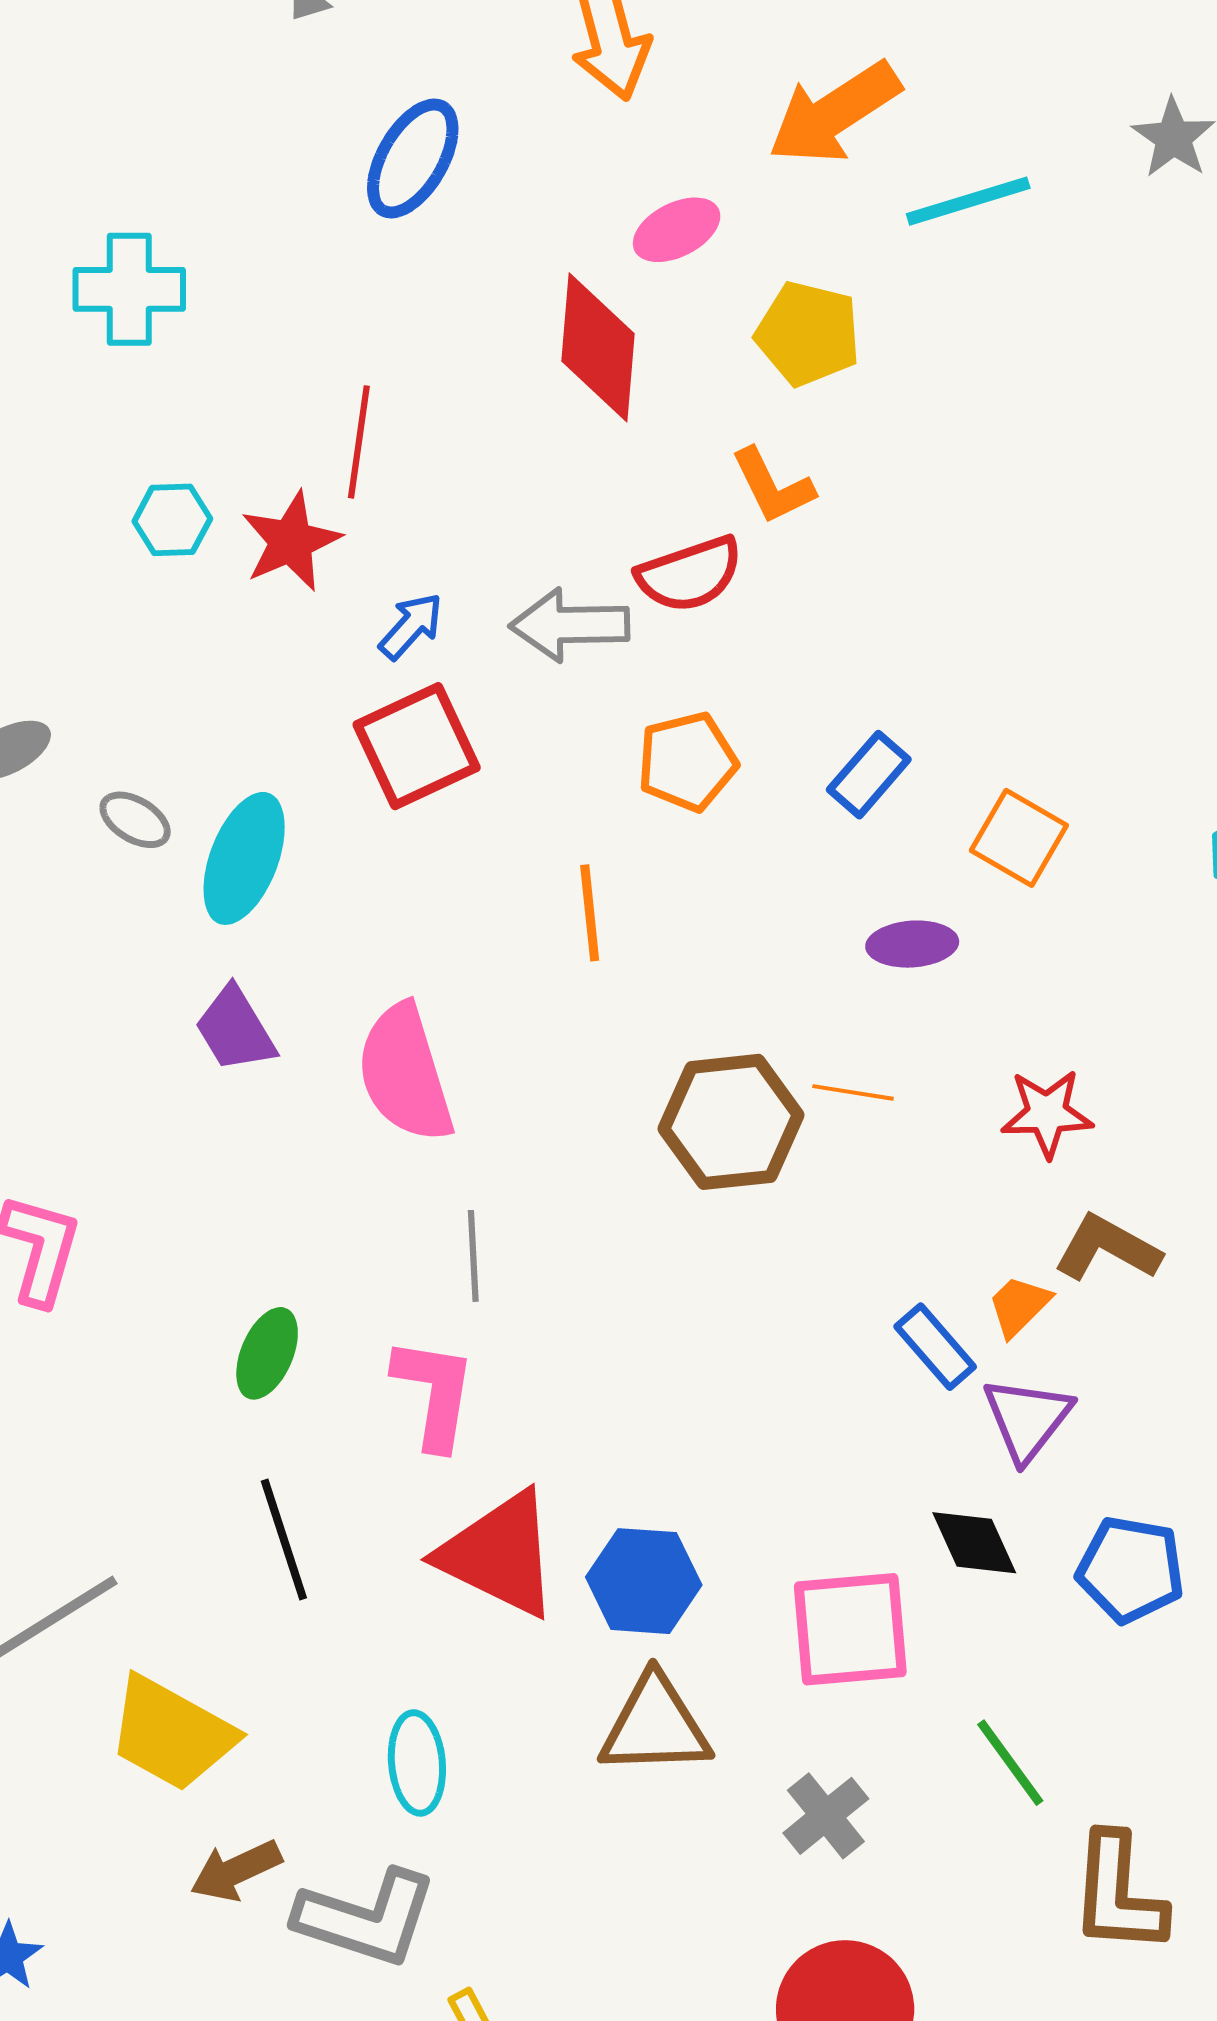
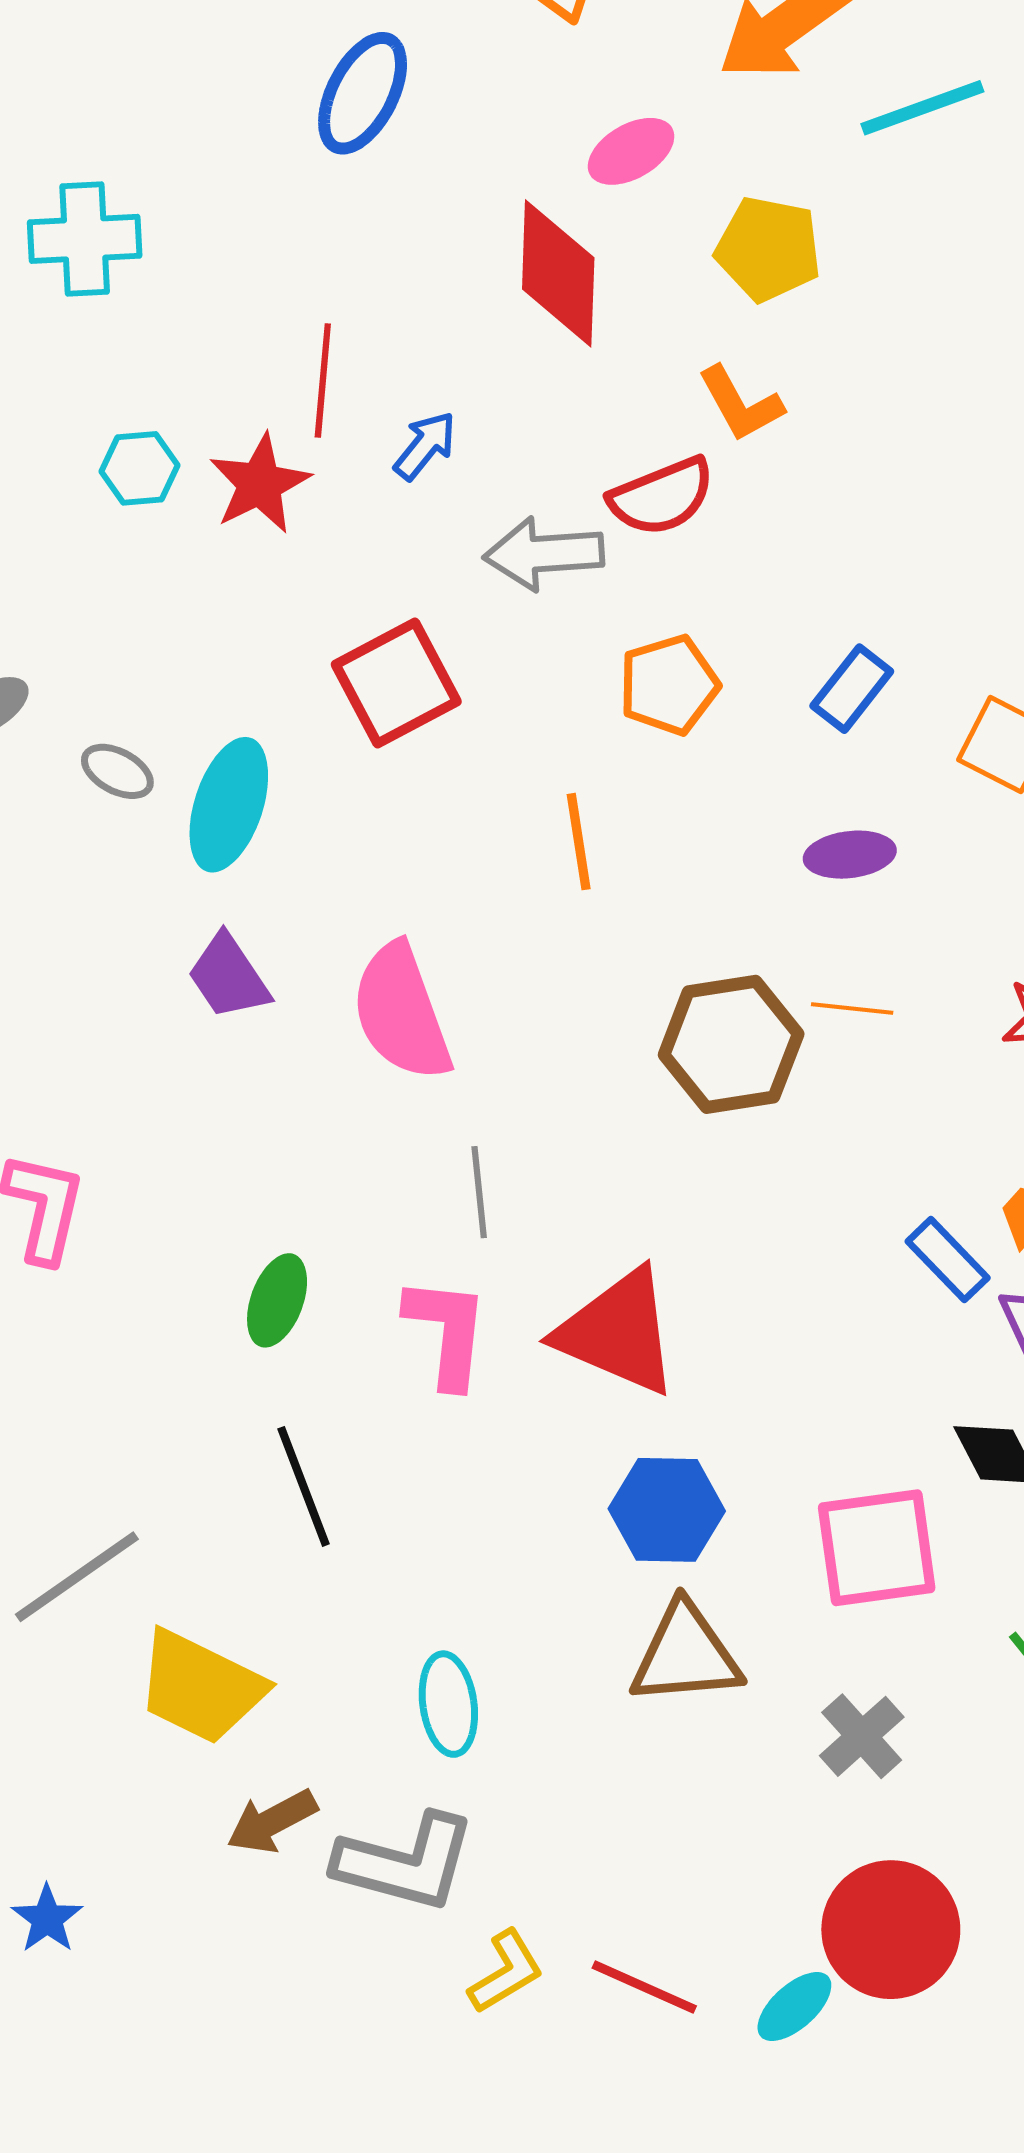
blue arrow: (411, 626) -> (425, 446), moved
purple ellipse: (912, 944) -> (850, 855), moved
red triangle: (499, 1554) -> (618, 1332), moved

